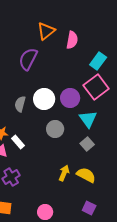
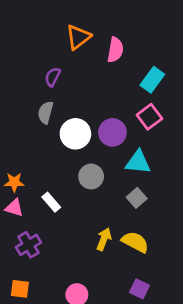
purple semicircle: (28, 59) -> (53, 77), size x0.6
pink square: (96, 87) -> (149, 117), size x0.7
gray semicircle: (20, 104) -> (46, 112), moved
cyan triangle: (88, 119) -> (138, 162), turned -48
white rectangle: (18, 142) -> (51, 202), moved

